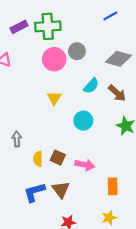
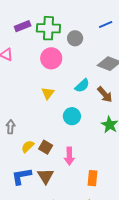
gray circle: (77, 51) -> (75, 38), moved
yellow semicircle: (38, 159) -> (28, 146), turned 40
pink arrow: (85, 165) -> (69, 156), turned 72

